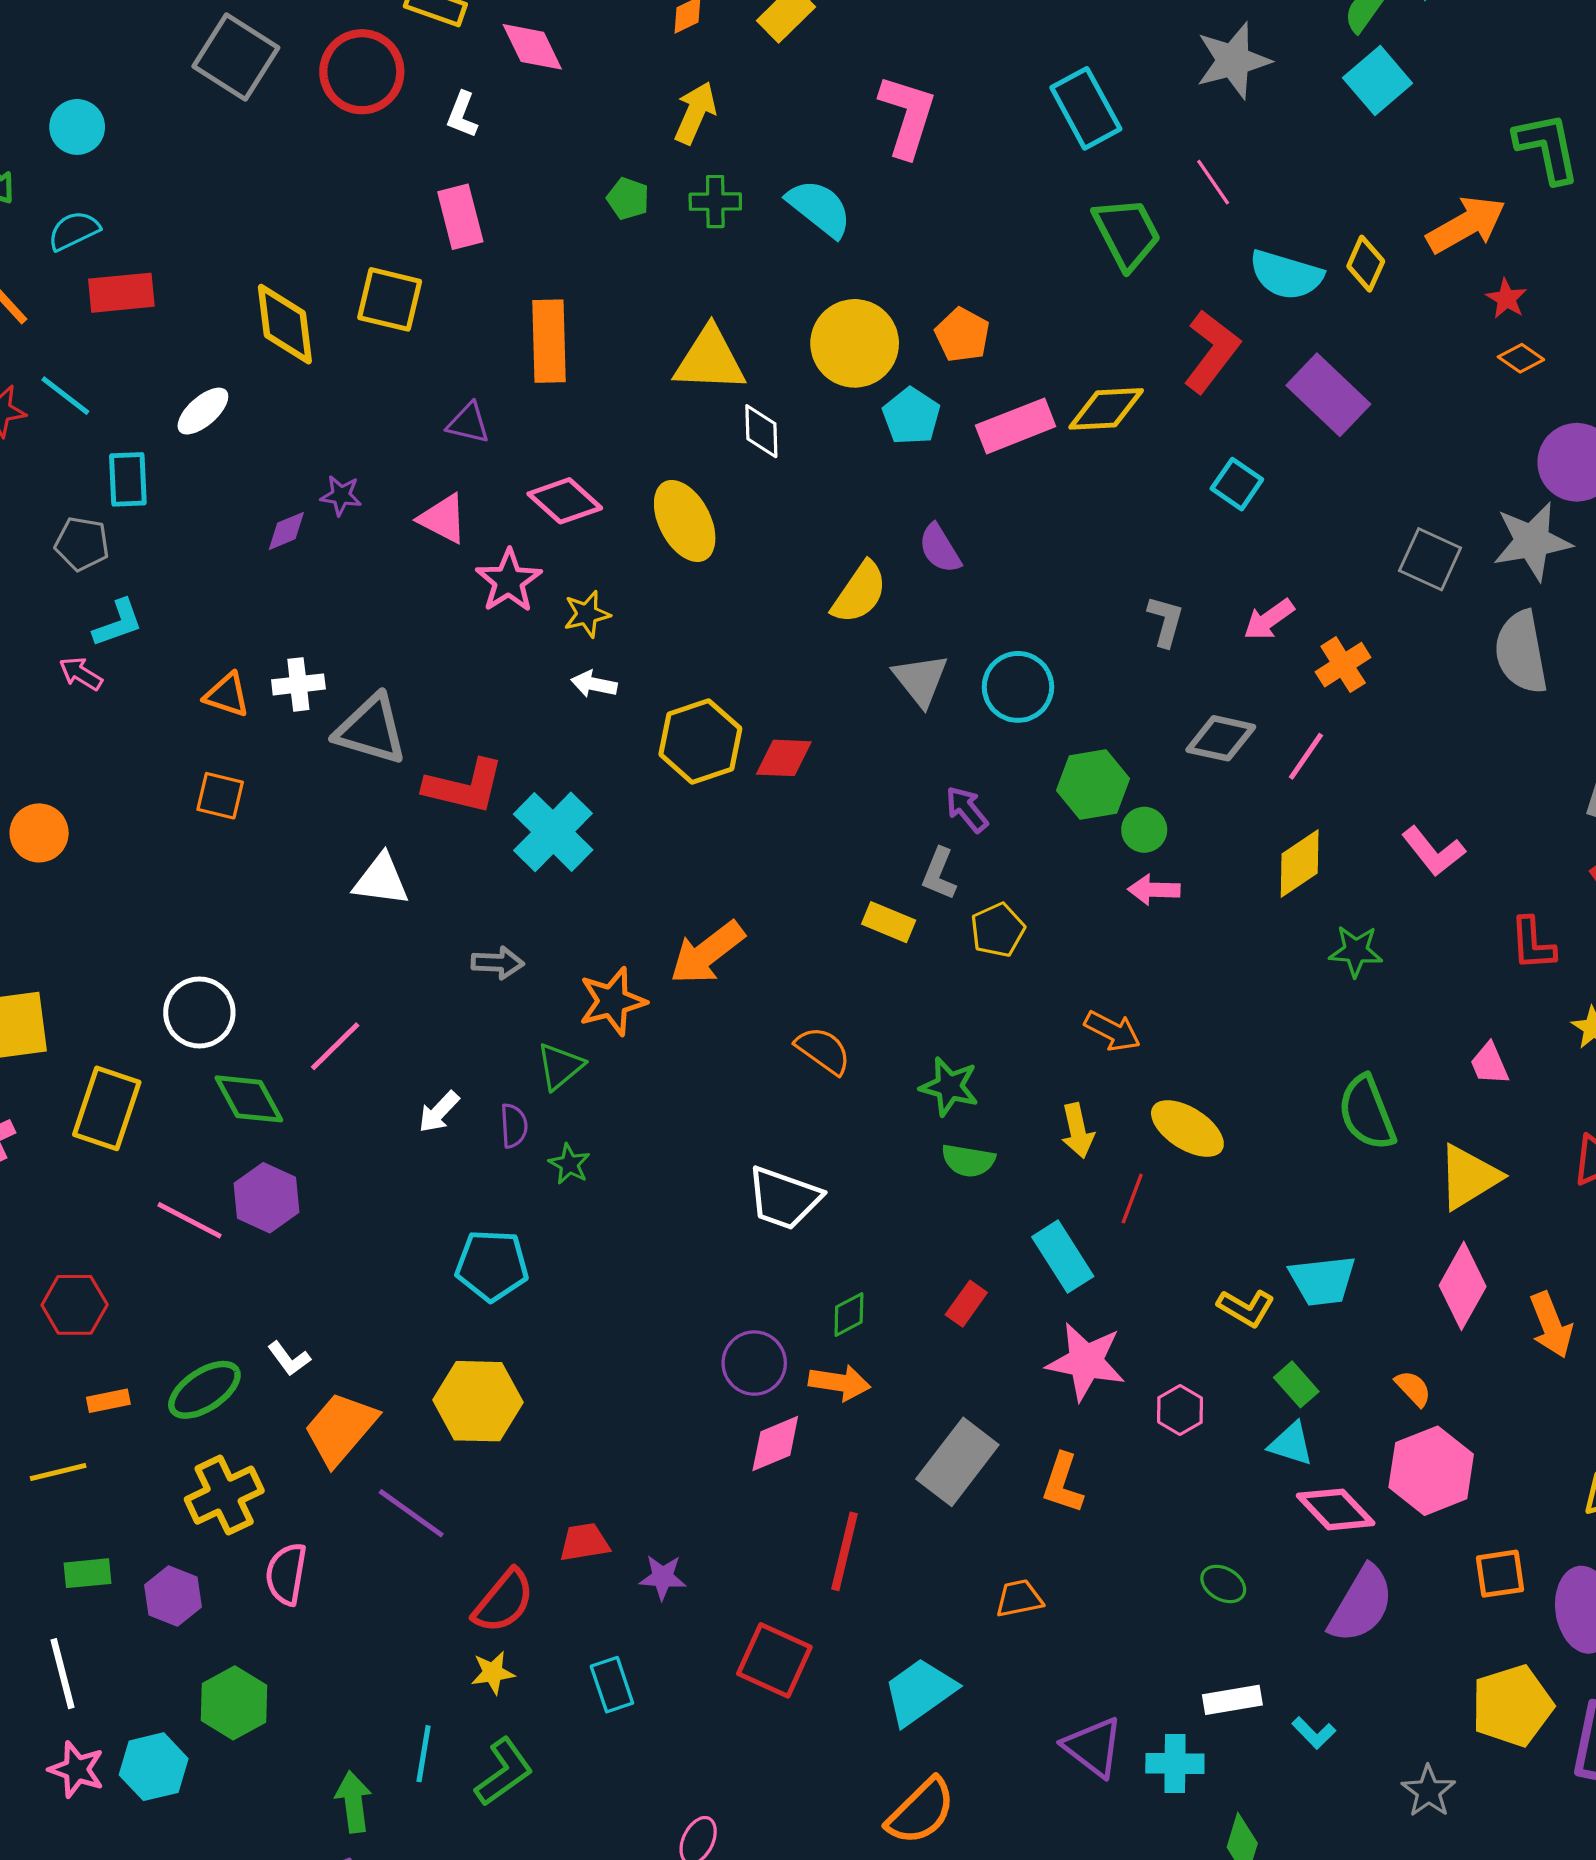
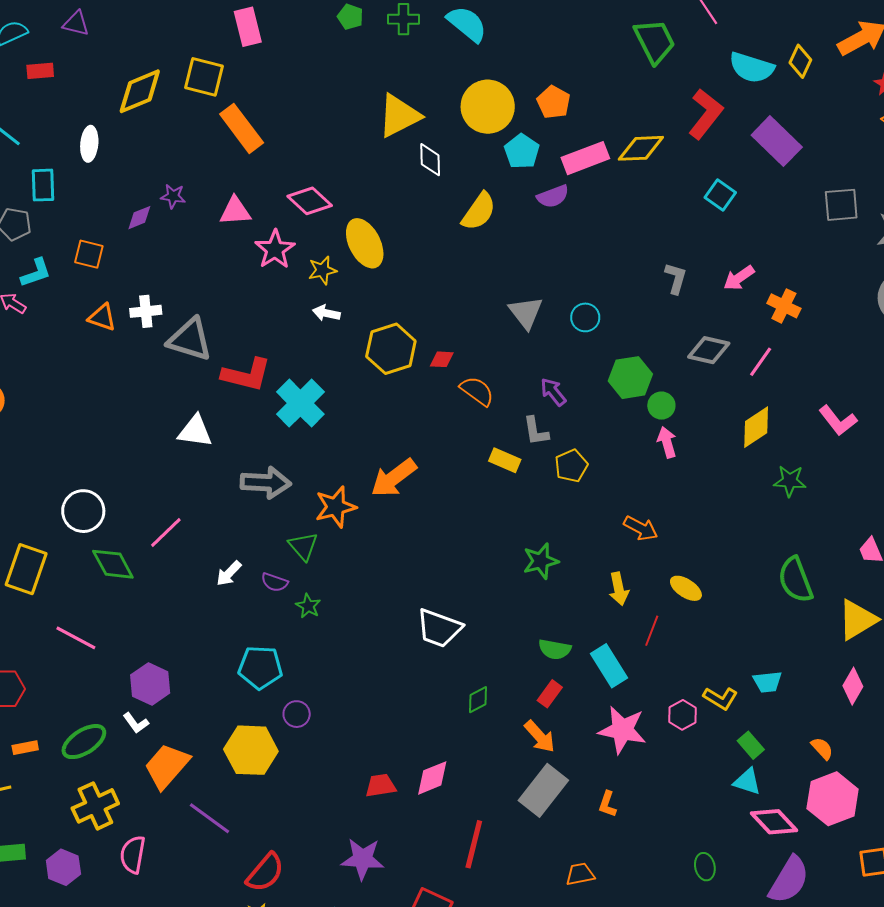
red rectangle: (121, 293) -> (40, 71), size x0.7
yellow diamond: (285, 324) -> (140, 91), turned 74
orange rectangle: (549, 341) -> (242, 128), moved, turned -36
yellow triangle: (710, 360) -> (399, 116), turned -30
white ellipse: (203, 411) -> (89, 144), turned -44
purple triangle: (468, 423) -> (76, 23), moved
pink triangle: (443, 519) -> (235, 211), turned -32
yellow ellipse: (685, 521) -> (365, 243), moved
purple semicircle: (940, 549) -> (553, 196), moved, turned -80
gray square: (1430, 559) -> (841, 205), moved, turned -30
yellow semicircle: (859, 593) -> (479, 211), moved
orange cross: (1343, 665) -> (784, 306), turned -32
cyan circle: (1018, 687) -> (585, 317), size x0.7
red diamond: (784, 758) -> (442, 359), size x0.7
orange square: (220, 796) -> (89, 254), moved
gray L-shape: (939, 874) -> (536, 431), turned -32
pink arrow: (1154, 890) -> (667, 442), turned 72
gray arrow: (498, 963) -> (266, 483), size x1.6
orange semicircle: (823, 1050) -> (477, 391), moved
green triangle: (560, 1066) -> (303, 546), turned -32
green star: (949, 1087) -> (541, 561), turned -30
purple semicircle: (514, 1126) -> (275, 582), turned 112
yellow ellipse: (1187, 1129) -> (686, 588), size x0.7
green semicircle: (968, 1161) -> (555, 649), moved
purple hexagon: (267, 1198) -> (150, 684), moved
cyan trapezoid: (1323, 1281) -> (767, 682), size x0.7
pink diamond: (1463, 1286) -> (853, 686), size x0.7
purple circle: (754, 1363) -> (297, 714), moved, size x0.7
orange arrow: (839, 1383) -> (540, 737), moved, turned 39
pink hexagon: (1180, 1410) -> (682, 715), moved
orange L-shape: (1063, 1483) -> (607, 804), size x0.7
red trapezoid: (584, 1542) -> (381, 785), moved
purple star: (663, 1577) -> (363, 859), size x1.5
green ellipse: (1223, 1584) -> (705, 867), turned 48

